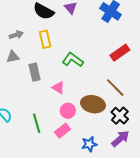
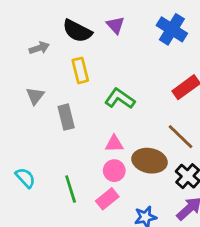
gray arrow: (16, 35) -> (39, 48), moved
gray triangle: (13, 57) -> (35, 96), turned -40
pink triangle: (58, 88) -> (114, 144), moved, turned -32

